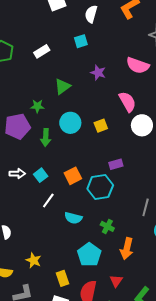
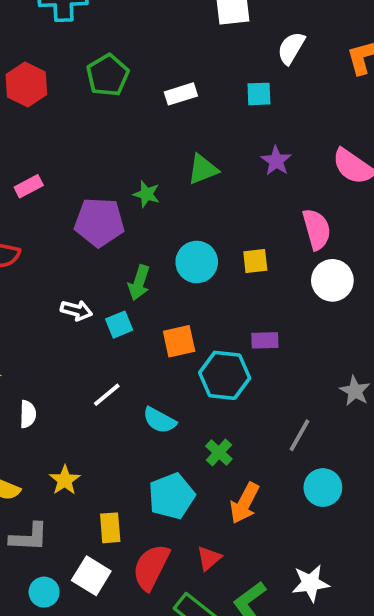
cyan circle: (70, 123) -> (197, 262), moved
green arrow: (46, 137) -> (139, 283), moved
white line: (48, 200) -> (107, 395), moved

